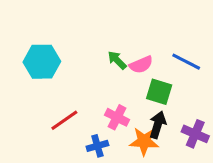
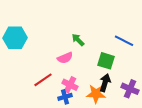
cyan hexagon: (42, 62) -> (15, 38), moved
pink semicircle: (141, 65) -> (65, 58), moved
pink cross: (117, 117) -> (70, 85), moved

